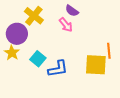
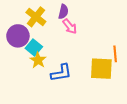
purple semicircle: (72, 11) -> (63, 12), moved, turned -112
yellow star: (12, 53) -> (38, 60), moved
cyan square: (38, 59) -> (34, 48), moved

